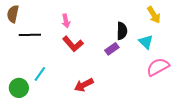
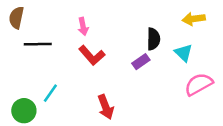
yellow arrow: (154, 15) -> (194, 19), turned 114
red arrow: (84, 85) -> (106, 107), turned -84

